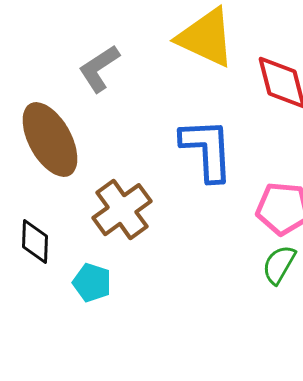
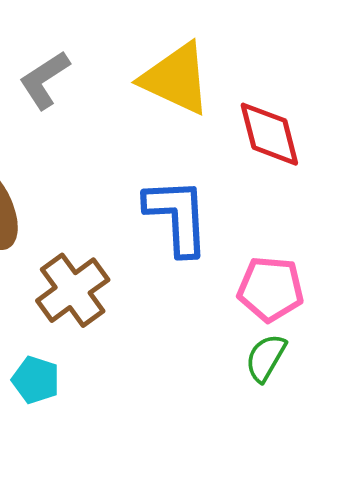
gray L-shape: (99, 69) -> (44, 80), moved

